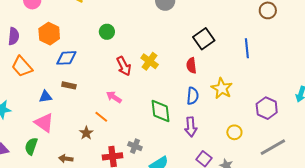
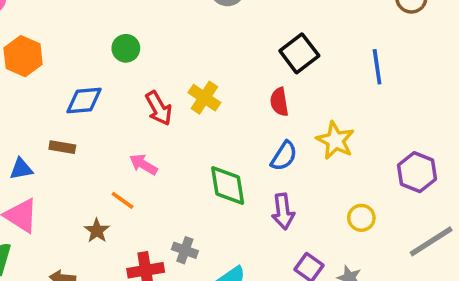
blue diamond: (66, 58) -> (84, 100), moved
blue semicircle: (193, 96) -> (284, 156), turned 30

